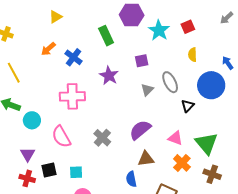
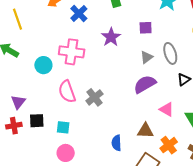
cyan circle: (32, 120) -> (43, 65), moved
purple semicircle: (140, 130) -> (145, 84), moved
pink semicircle: (61, 137) -> (67, 92), moved
brown triangle: (146, 159) -> (145, 131), moved
orange cross: (182, 163) -> (169, 145), moved
red cross: (27, 178) -> (14, 126), turned -35

